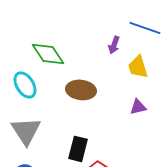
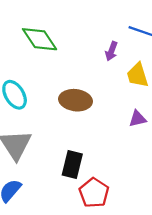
green diamond: (48, 54) -> (40, 39), moved

